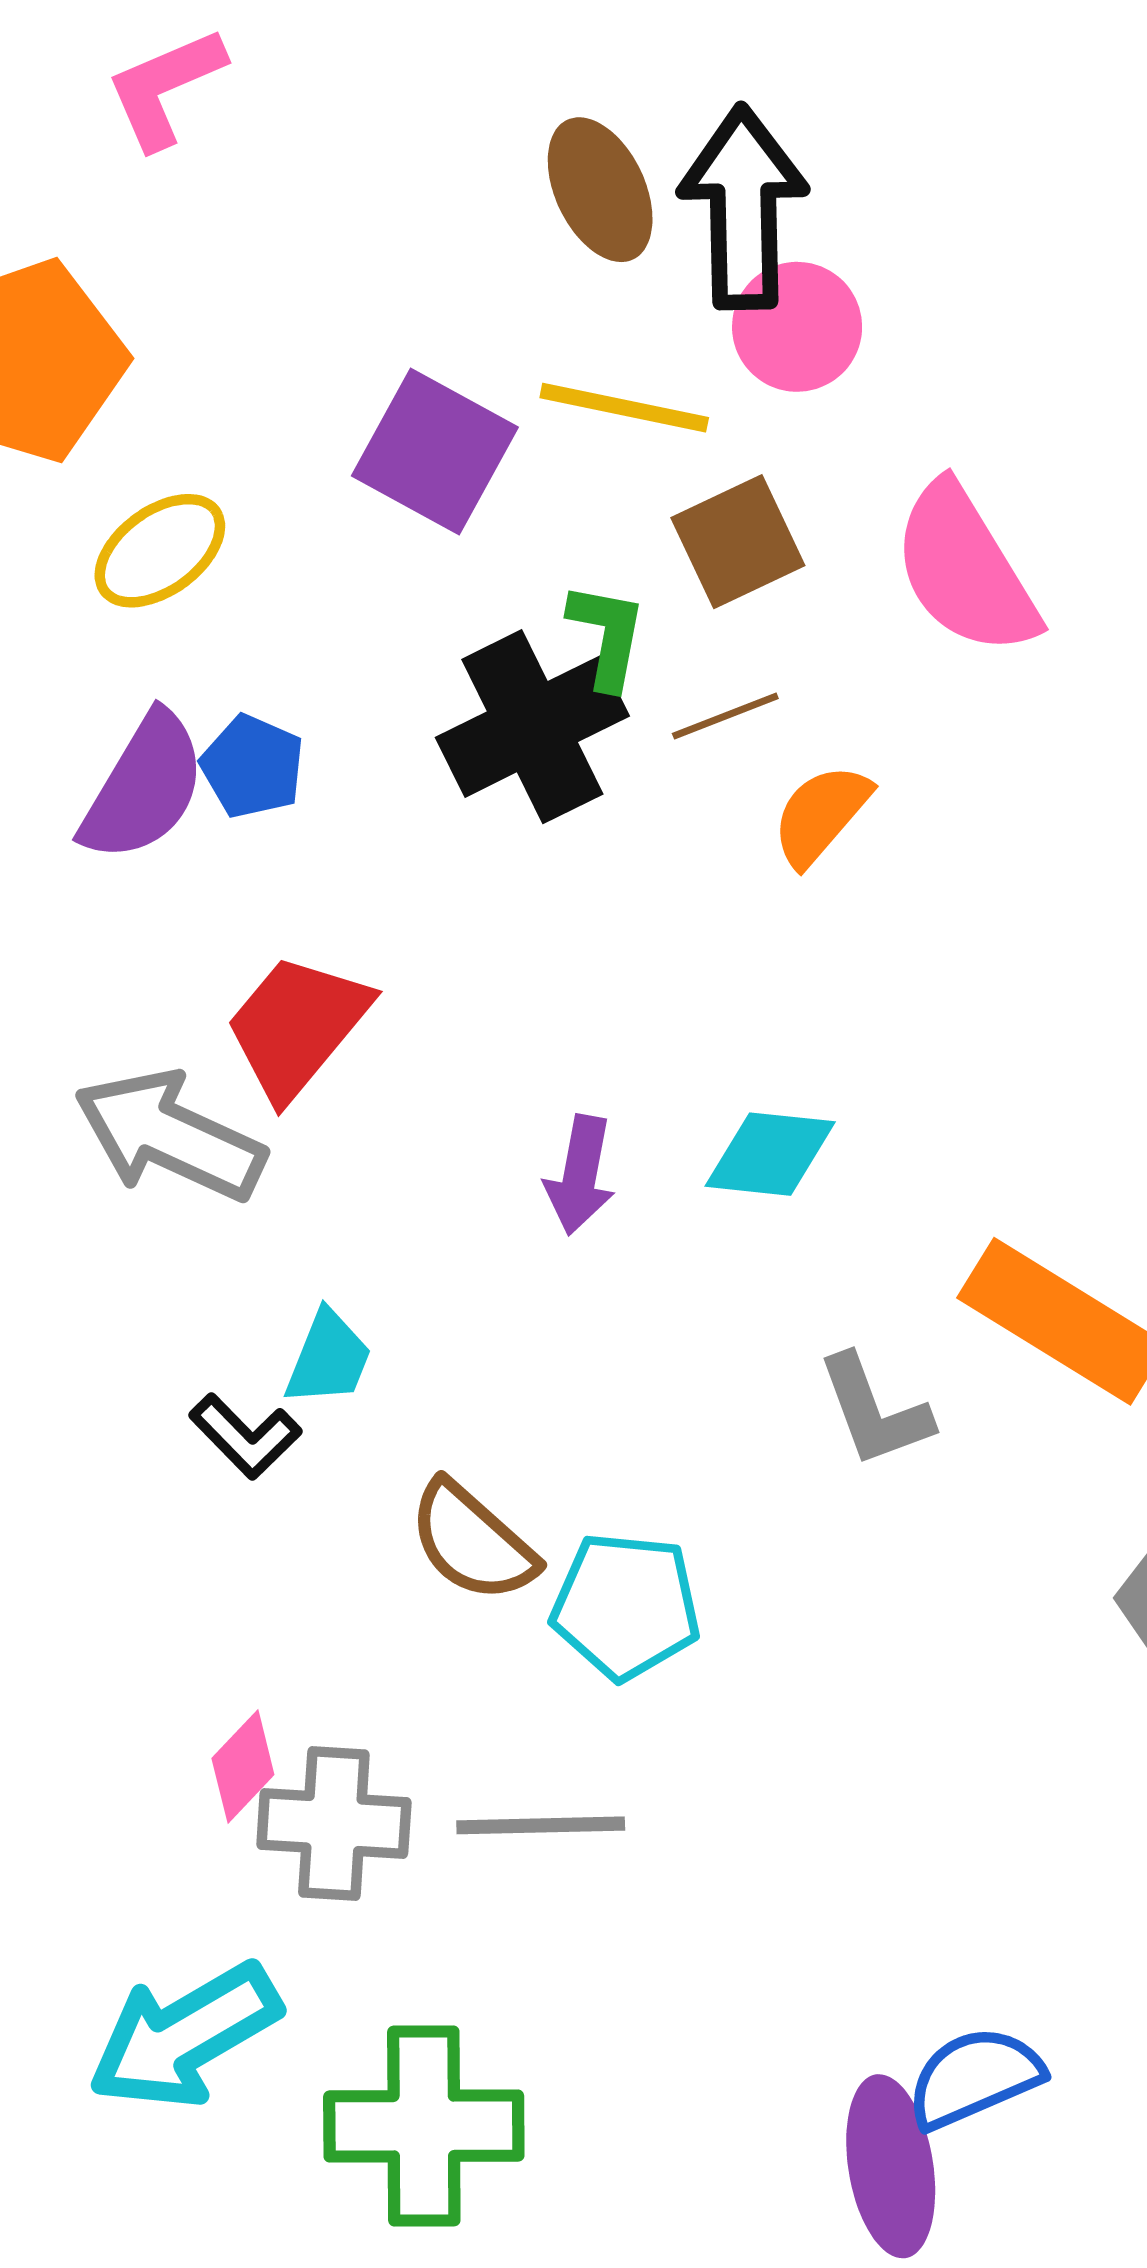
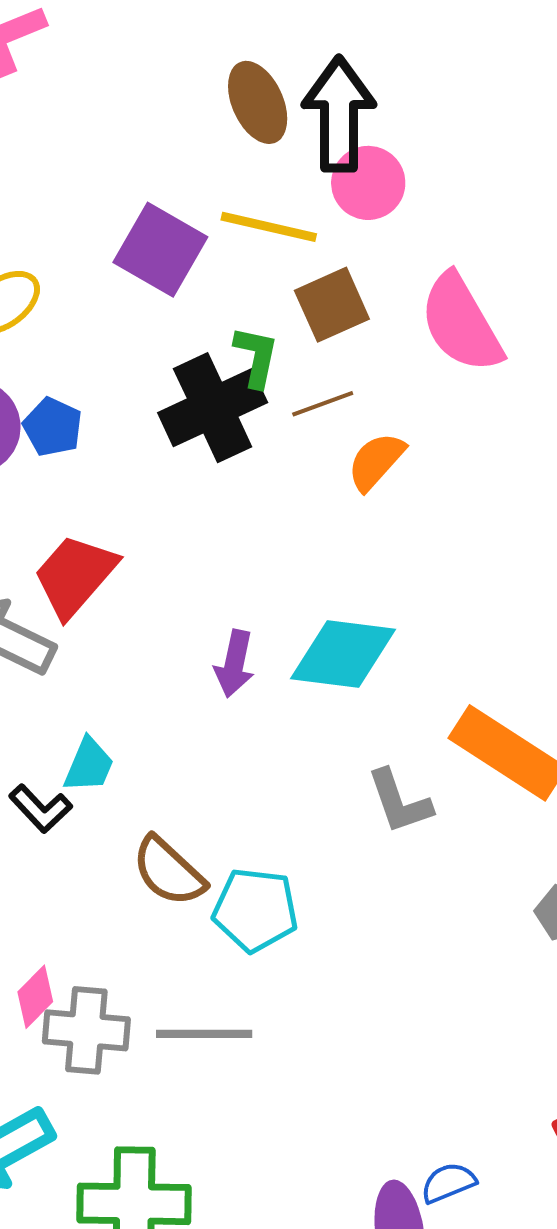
cyan diamond: (770, 1154) -> (343, 654), size x1.4
blue semicircle: (974, 2078) -> (448, 1183), size x0.7

